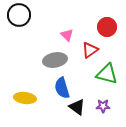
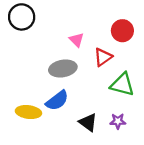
blue semicircle: (62, 88) -> (57, 101), moved, turned -110

